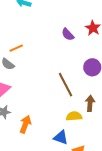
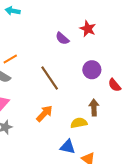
brown line: (65, 85) -> (50, 78), moved
orange arrow: (25, 124) -> (44, 114), moved, turned 30

